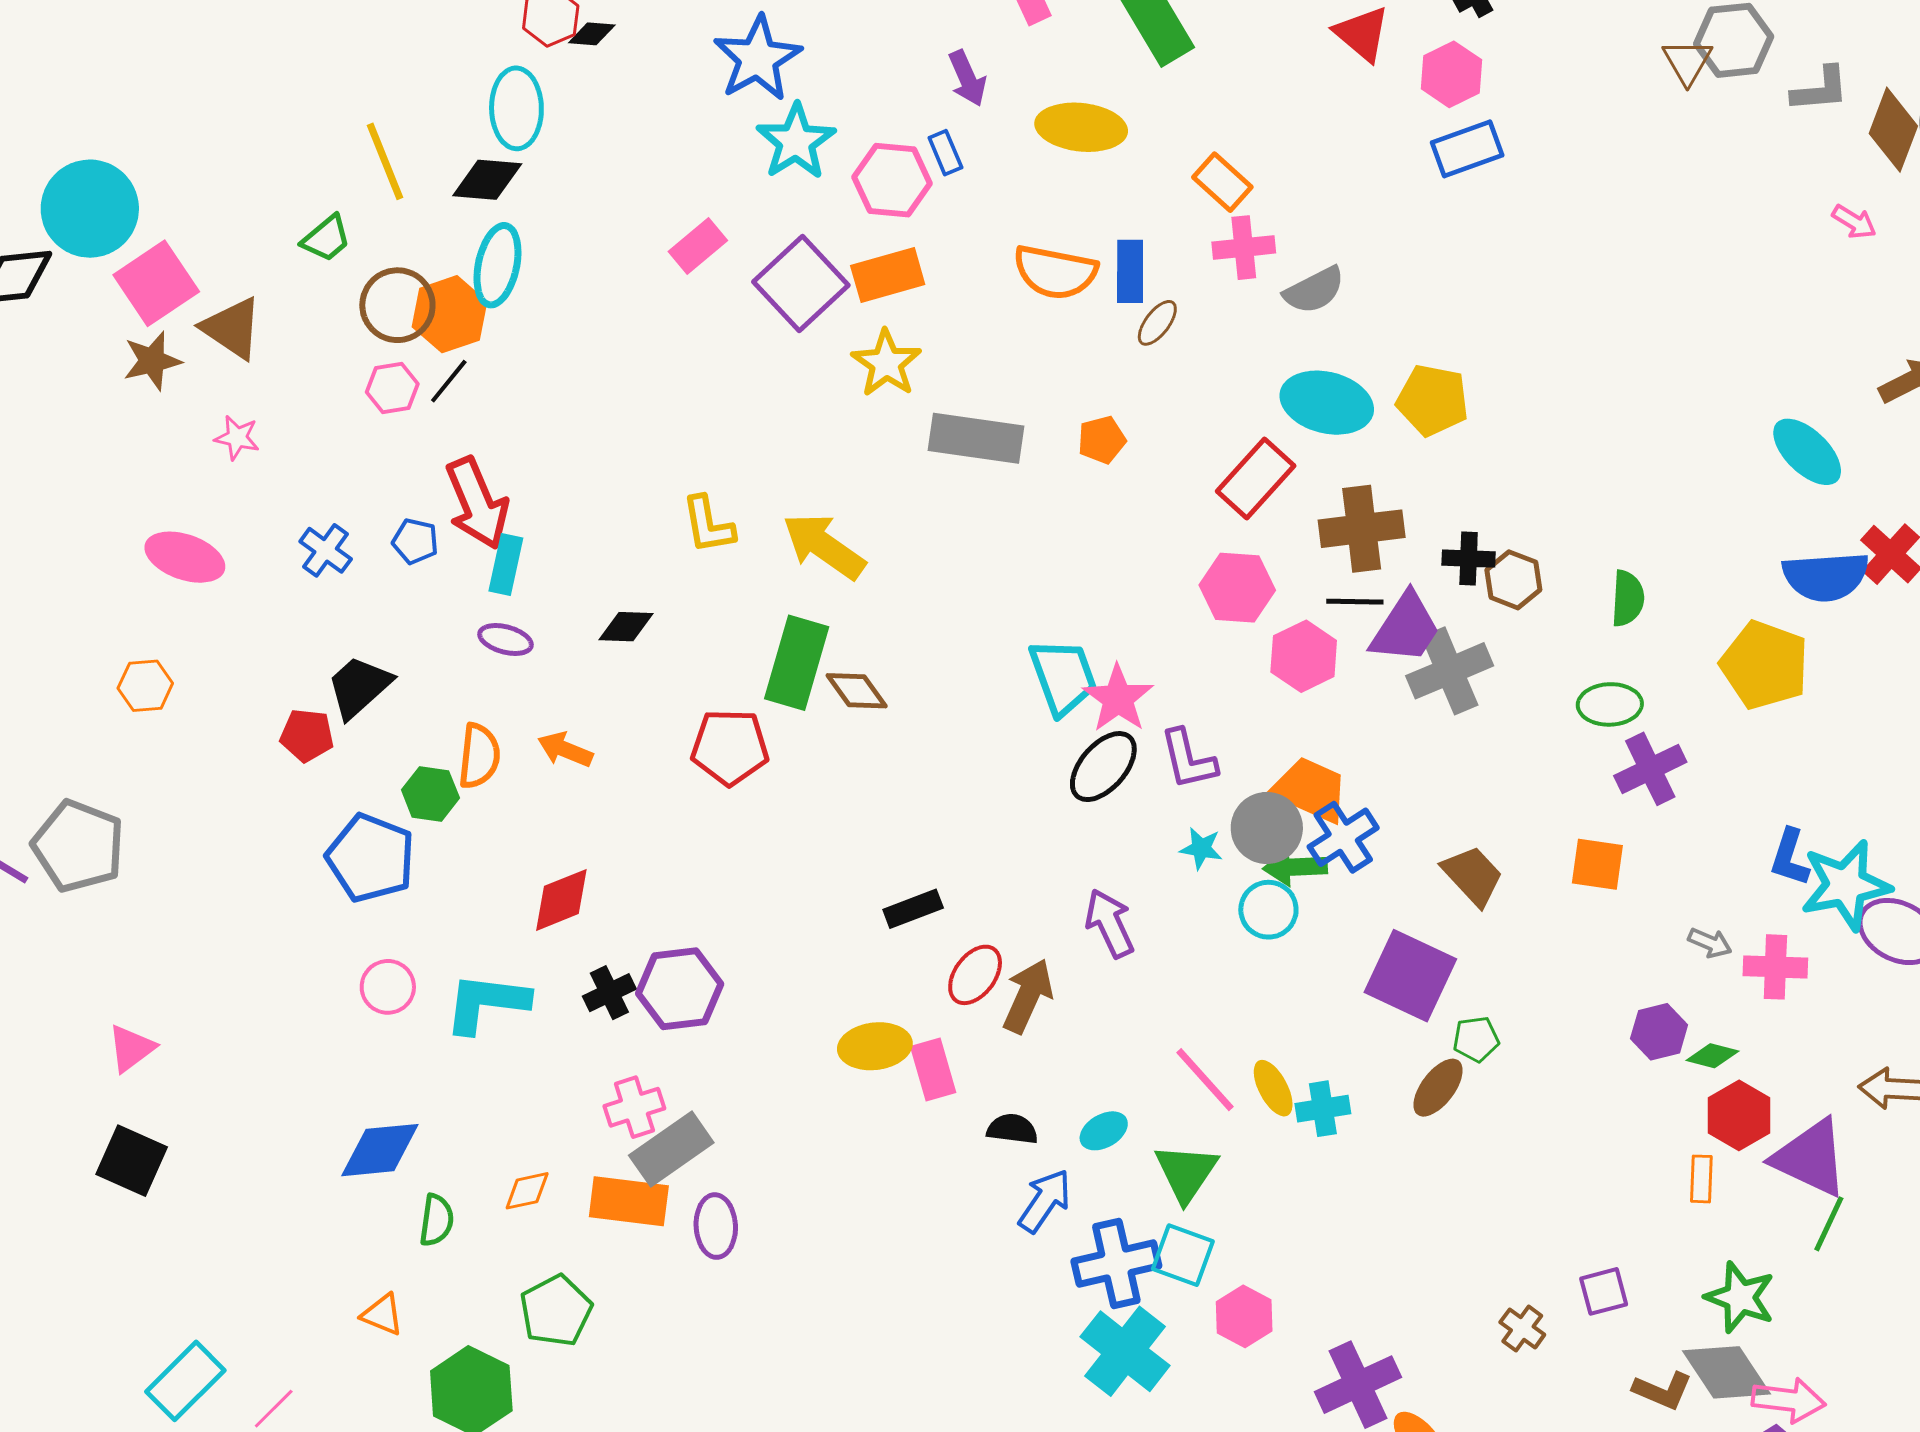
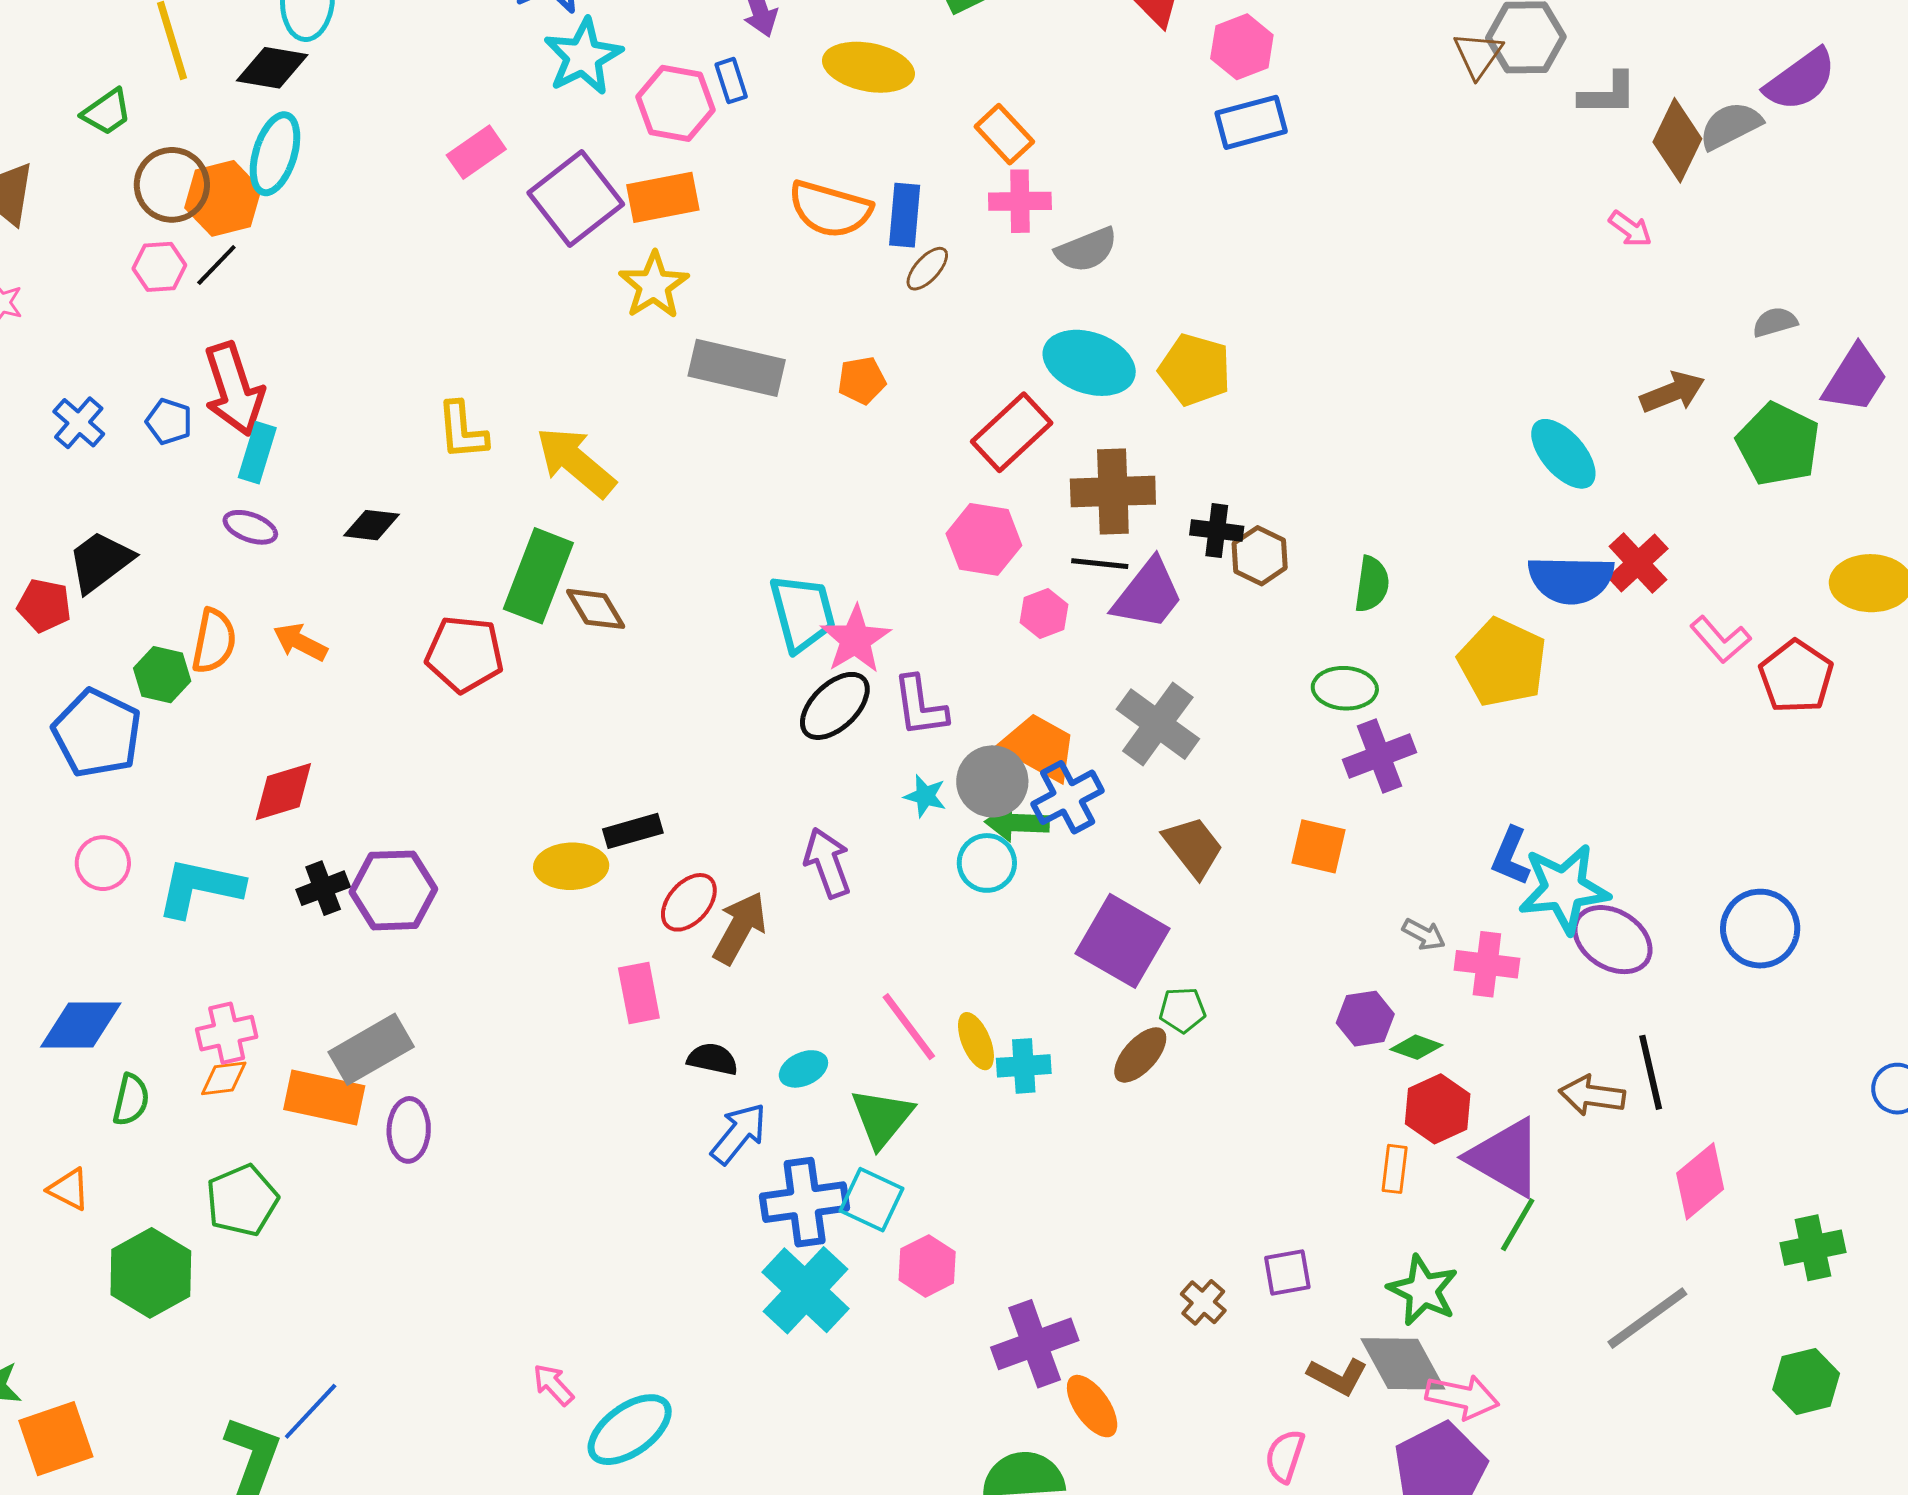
pink hexagon: (1304, 656) -> (1044, 614), size x0.7
gray cross: (1450, 671) -> (1158, 724), moved, turned -36
yellow ellipse: (875, 1046) -> (571, 866), moved
pink cross: (634, 1107) -> (227, 1033), moved

